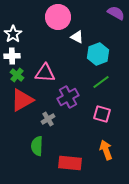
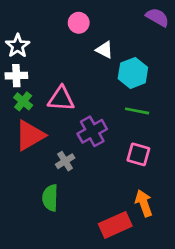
pink circle: (58, 17) -> (79, 23), size x0.6
green line: (101, 82) -> (137, 111), turned 48
red rectangle: (70, 163) -> (115, 225), moved, turned -30

